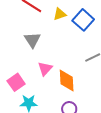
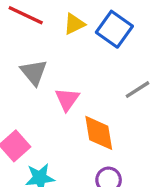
pink triangle: (45, 69) -> (67, 99), moved

